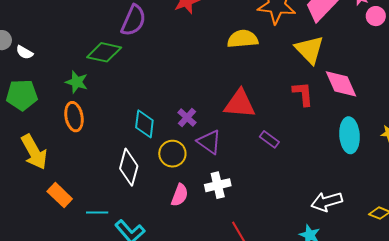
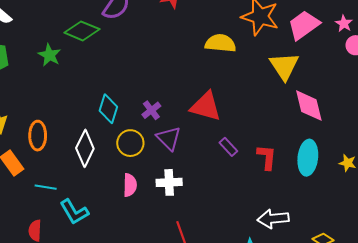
red L-shape: (303, 94) -> (267, 157), moved
orange ellipse: (74, 117) -> (38, 136), moved
pink semicircle: (180, 195) -> (130, 185), turned -30

